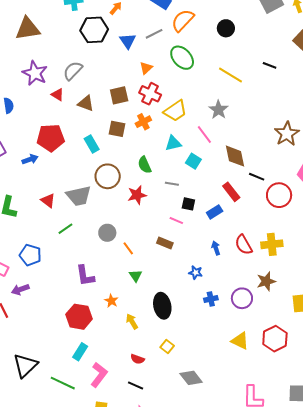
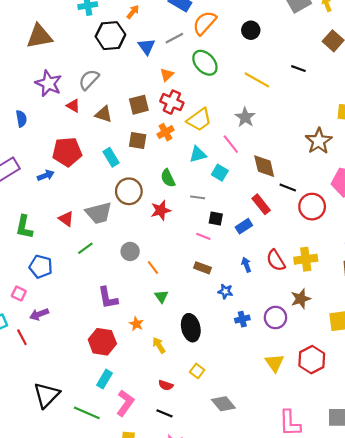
brown rectangle: (165, 243) -> (203, 268), moved
blue pentagon: (30, 255) -> (41, 267), moved
yellow triangle: (240, 341) -> (275, 363), turned 30

